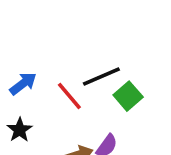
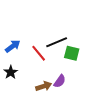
green square: (128, 96) -> (72, 53), turned -35

